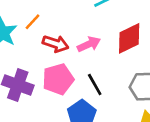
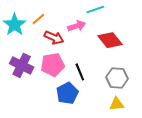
red diamond: (129, 38) -> (110, 40), turned 70
pink arrow: (89, 44) -> (77, 26), moved

